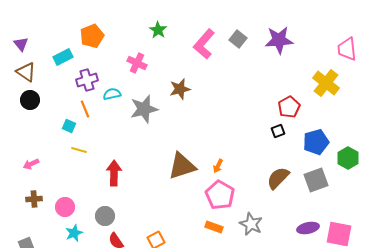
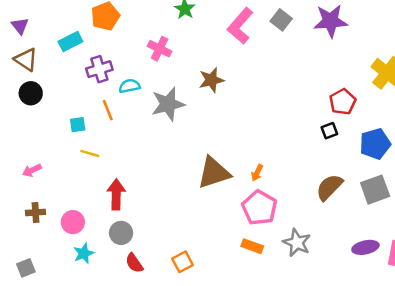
orange line: (85, 109) -> (108, 110), moved
cyan square: (69, 126) -> (78, 125), turned -32
red arrow: (114, 173) -> (116, 194), moved

